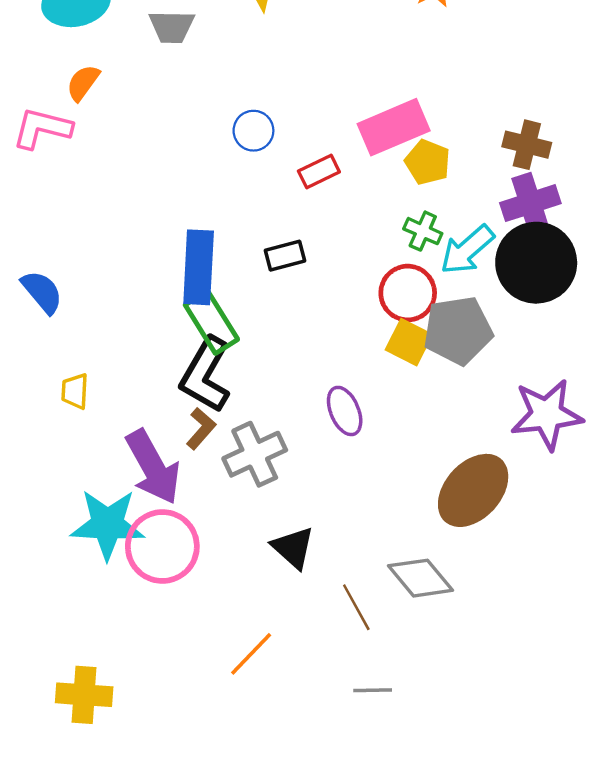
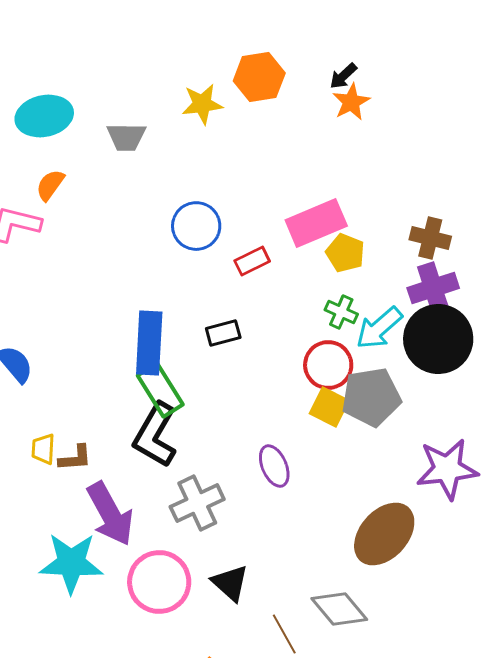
blue circle: (253, 131) -> (196, 226), size x1.4
brown L-shape: (201, 429) -> (75, 458), moved, turned 45
pink circle: (162, 546) -> (159, 582), moved

